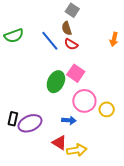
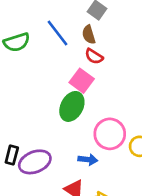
blue line: (50, 41) -> (57, 33), moved
pink square: (76, 73) -> (82, 81), moved

